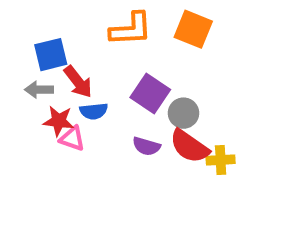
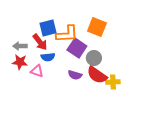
orange L-shape: (131, 29) -> (67, 34), moved
orange square: (193, 29) -> (97, 27), moved
blue square: (51, 55) -> (48, 28), moved
red star: (59, 121) -> (20, 62), moved

